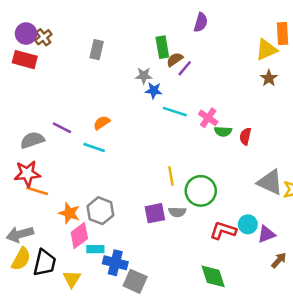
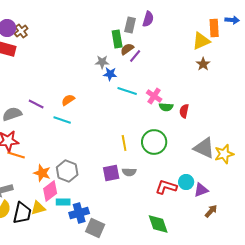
gray rectangle: (97, 50) -> (130, 25), moved
green circle: (201, 191) -> (154, 142), moved
blue cross: (115, 263) -> (79, 213), turned -30
yellow triangle: (72, 279) -> (38, 208), moved, turned 42

